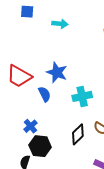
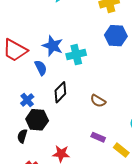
cyan cross: (82, 96) -> (76, 55), moved
black diamond: (78, 134) -> (60, 92), moved

